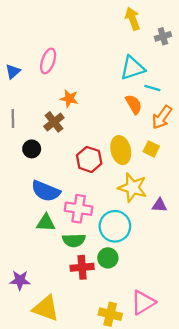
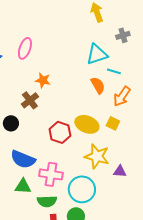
gray cross: (163, 36) -> (123, 35), moved
yellow ellipse: (121, 150) -> (87, 124), turned -55

